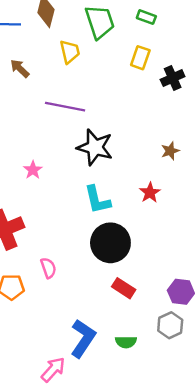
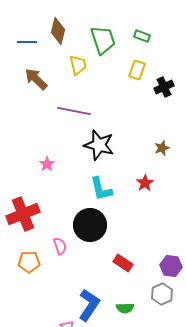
brown arrow: (20, 68) -> (36, 79), size x1.4
black circle: (110, 243) -> (90, 225), moved

